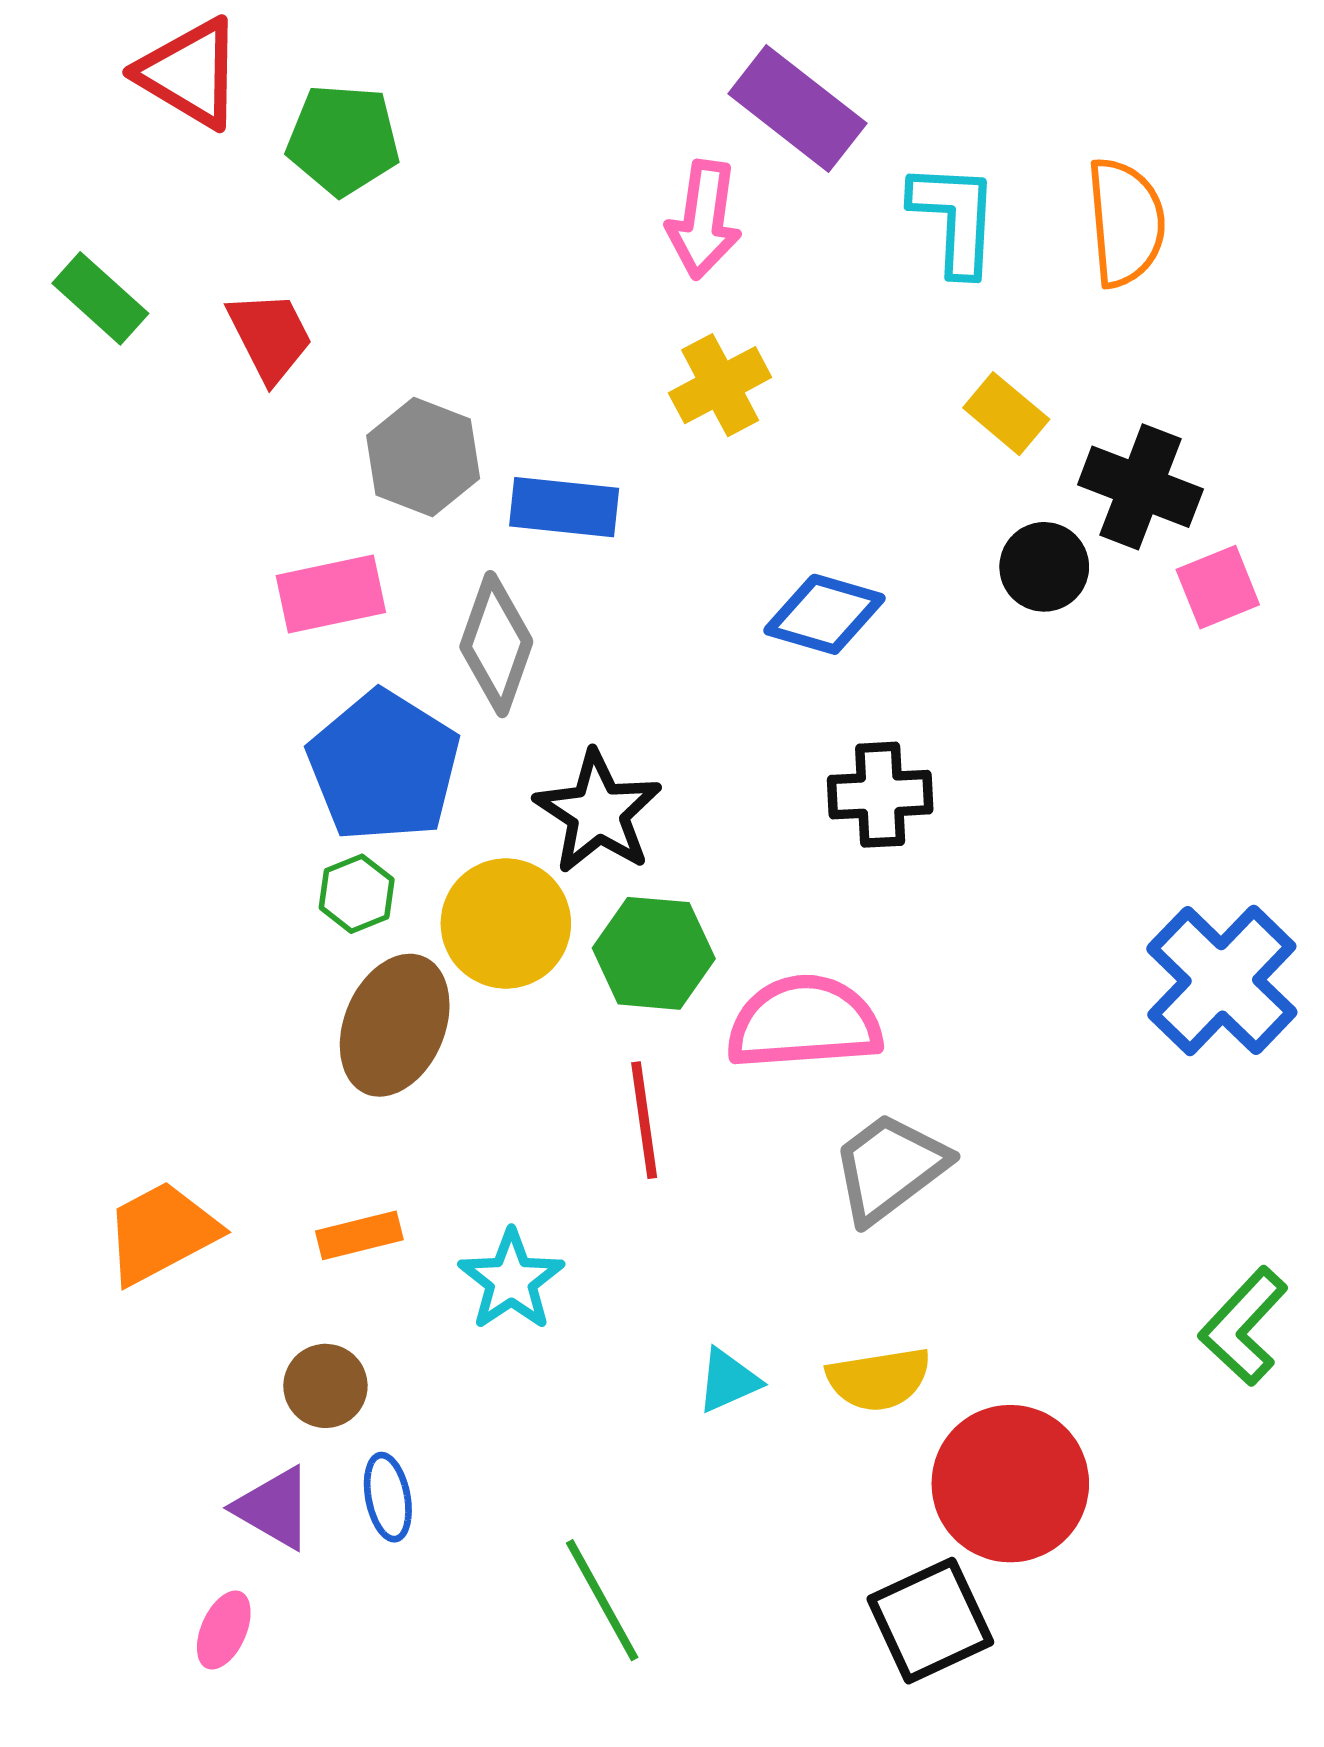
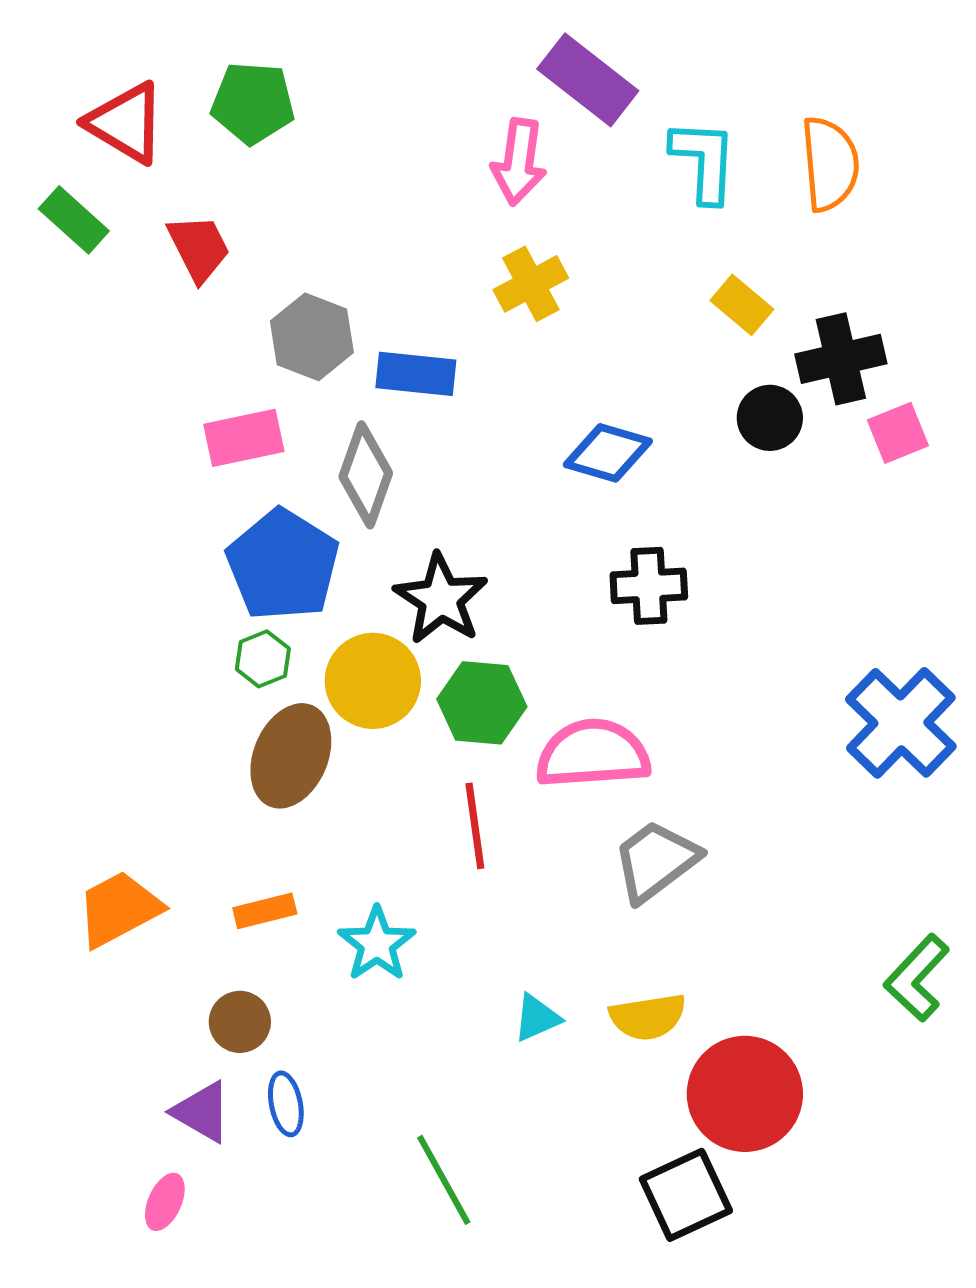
red triangle: (190, 73) -> (126, 123), moved
black cross: (1140, 487) -> (841, 359), turned -34

